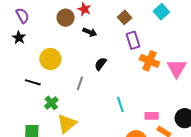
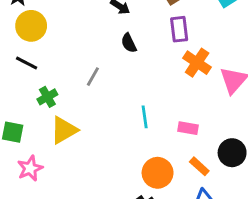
yellow circle: (50, 59) -> (31, 26), moved
black semicircle: (100, 64) -> (129, 43), moved, turned -72
pink rectangle: (152, 116) -> (188, 128), moved

